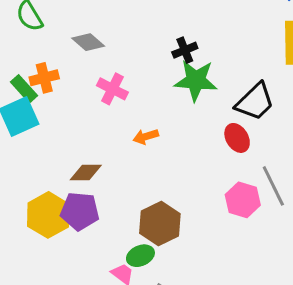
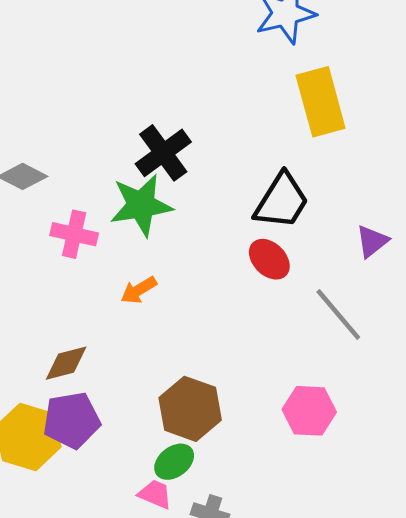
black cross: (185, 50) -> (163, 153), size x1.5
green star: (196, 80) -> (141, 205), moved
pink hexagon: (243, 200) -> (309, 411), moved

